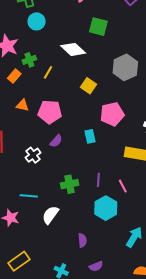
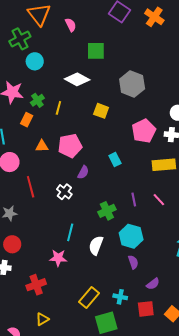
pink pentagon: (112, 114) -> (144, 131), moved
cyan line: (29, 196) -> (70, 232), turned -66
cyan hexagon: (106, 208) -> (131, 236), moved
yellow rectangle: (19, 261) -> (89, 298), moved

